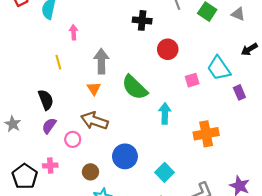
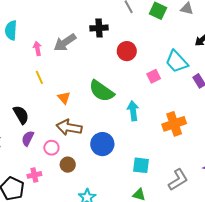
gray arrow: (101, 61) -> (65, 42), moved, turned -115
yellow line: (58, 62) -> (39, 77), moved
blue circle: (125, 156) -> (102, 144), moved
brown circle: (90, 172) -> (68, 165), moved
cyan square: (164, 172) -> (141, 165), turned -30

